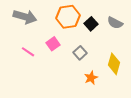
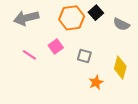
gray arrow: (25, 17) -> (26, 18), turned 150
black square: (91, 24) -> (96, 13), moved
gray square: (80, 53) -> (84, 56), turned -32

